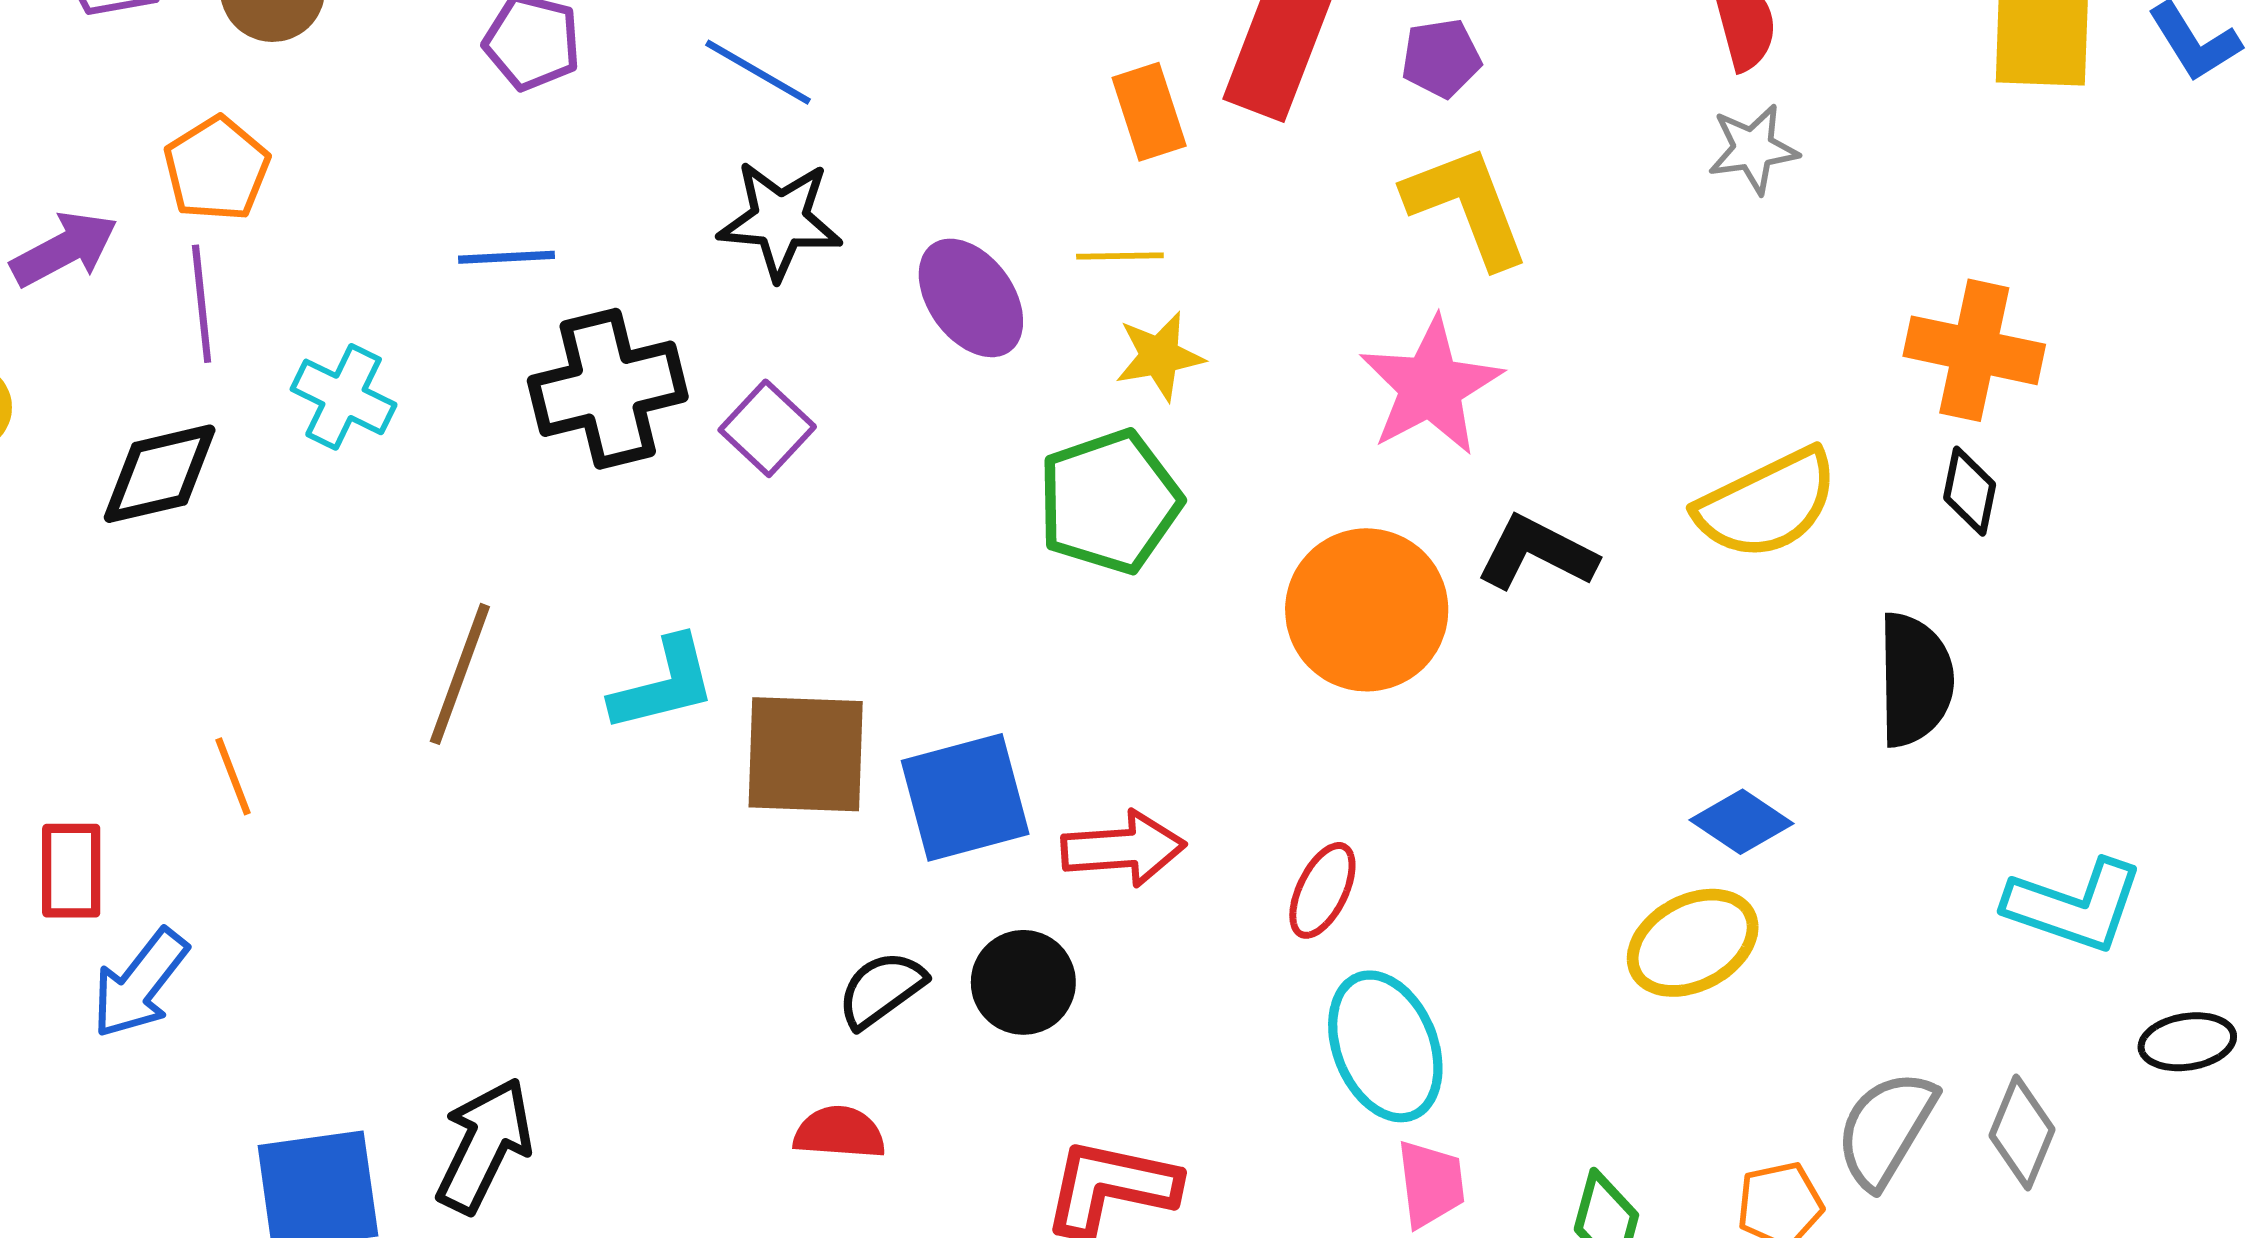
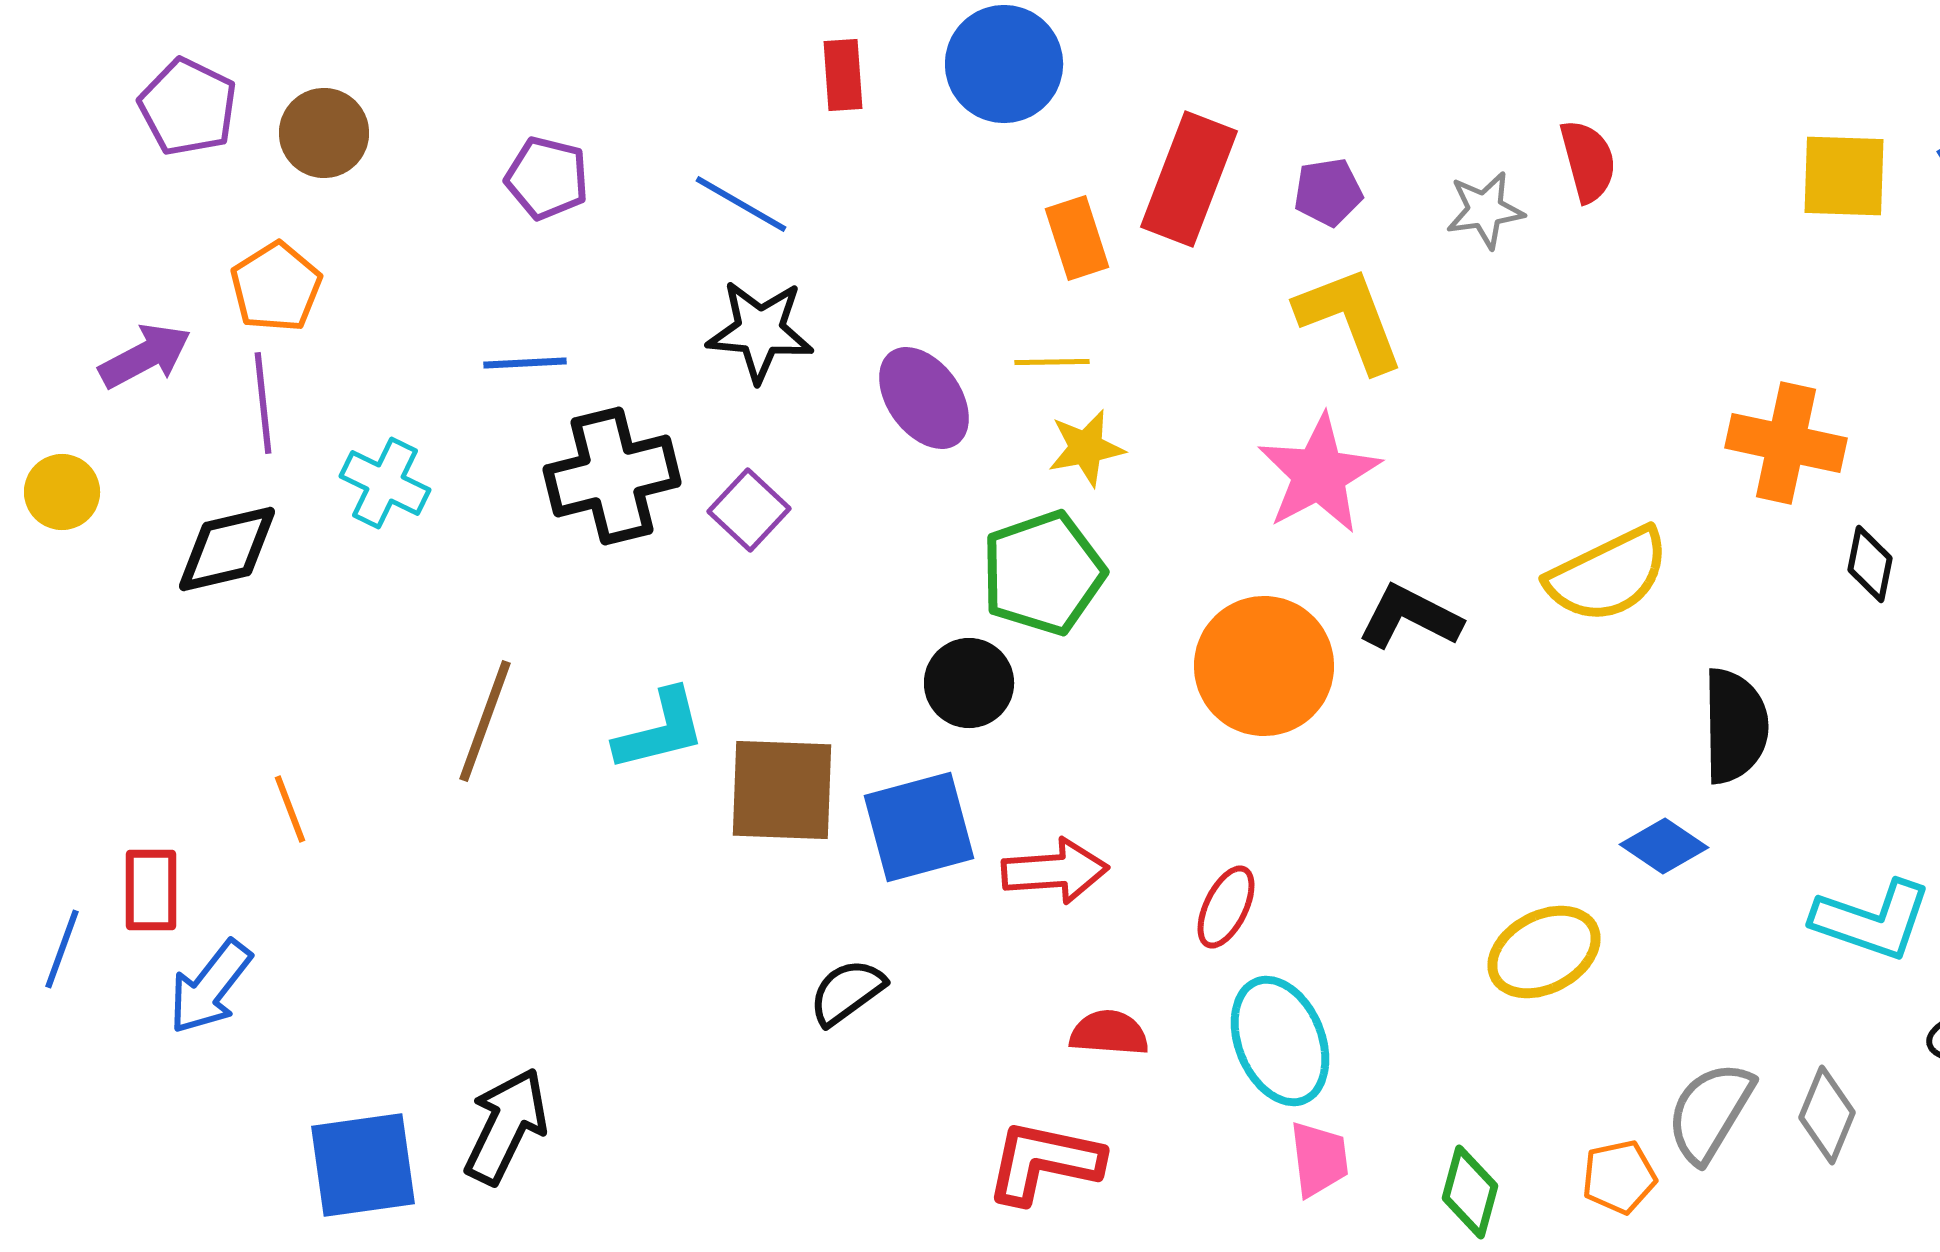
gray star: (1753, 149) -> (1485, 210), moved
black diamond: (1970, 491) -> (1870, 564), moved
blue diamond: (1741, 822) -> (1664, 846), moved
black circle: (1023, 982) -> (969, 683), moved
red semicircle: (839, 1133) -> (1109, 1033), moved

